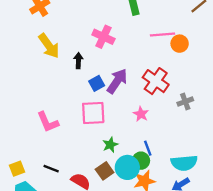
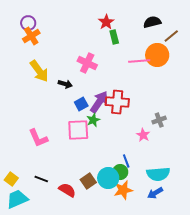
orange circle: (180, 44) -> (157, 55), moved, size x1.5
black arrow: (78, 61) -> (65, 84), turned 104
red cross: (156, 81) -> (117, 102), moved, turned -30
pink star: (141, 114) -> (143, 135), moved
green star: (110, 145) -> (93, 120), moved
yellow square: (17, 169) -> (11, 179), turned -32

